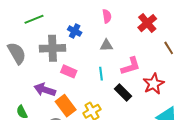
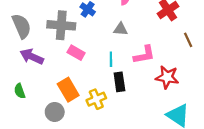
red star: (154, 84) -> (167, 77), turned 30
purple arrow: (45, 90) -> (32, 57), moved
black rectangle: (123, 92) -> (119, 82), moved, turned 30

